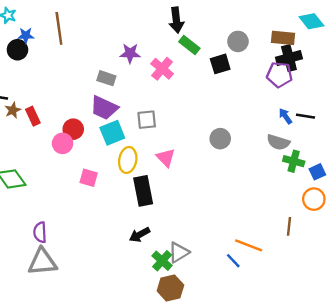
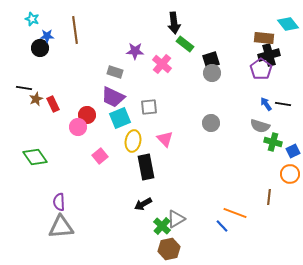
gray circle: (238, 41) -> (212, 73), moved
purple pentagon: (279, 75) -> (261, 69), turned 30
pink square: (89, 178) -> (100, 156), turned 35

